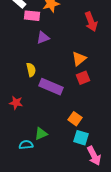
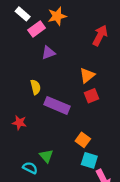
pink rectangle: (32, 16) -> (37, 29), turned -42
red arrow: (91, 22) -> (100, 36), turned -132
green triangle: (41, 134) -> (46, 156), turned -48
cyan semicircle: (26, 145) -> (30, 168), turned 32

